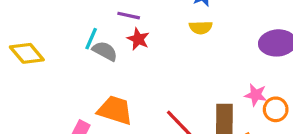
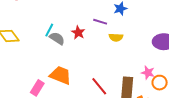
purple line: (129, 16) -> (100, 22), moved
yellow semicircle: (201, 27) -> (116, 37), moved

